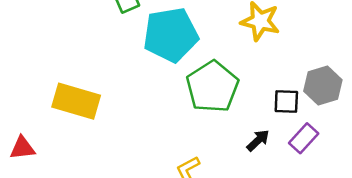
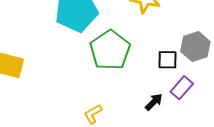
black arrow: (258, 140) -> (154, 102), moved

